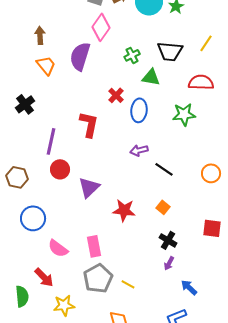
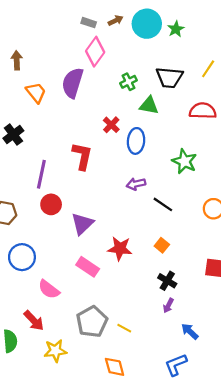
brown arrow: (40, 35) -> (17, 60), moved
green star: (184, 114) -> (184, 161), moved, turned 30
pink rectangle: (94, 246) -> (88, 267), moved, turned -45

